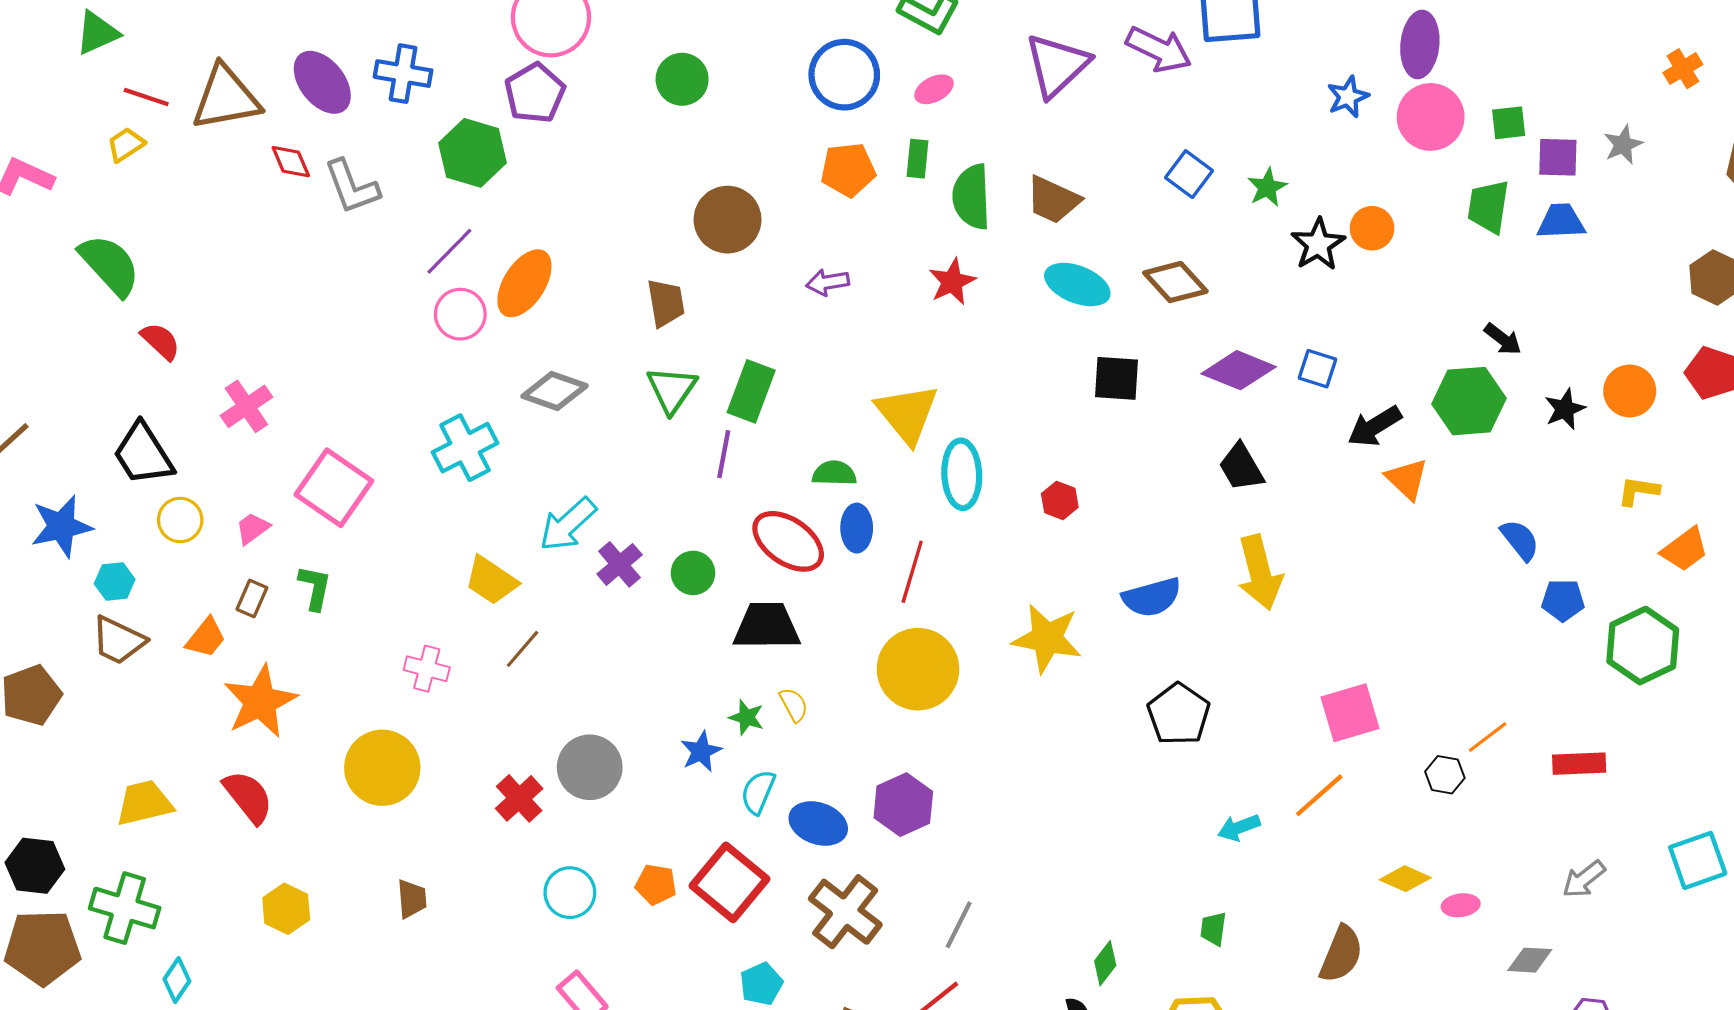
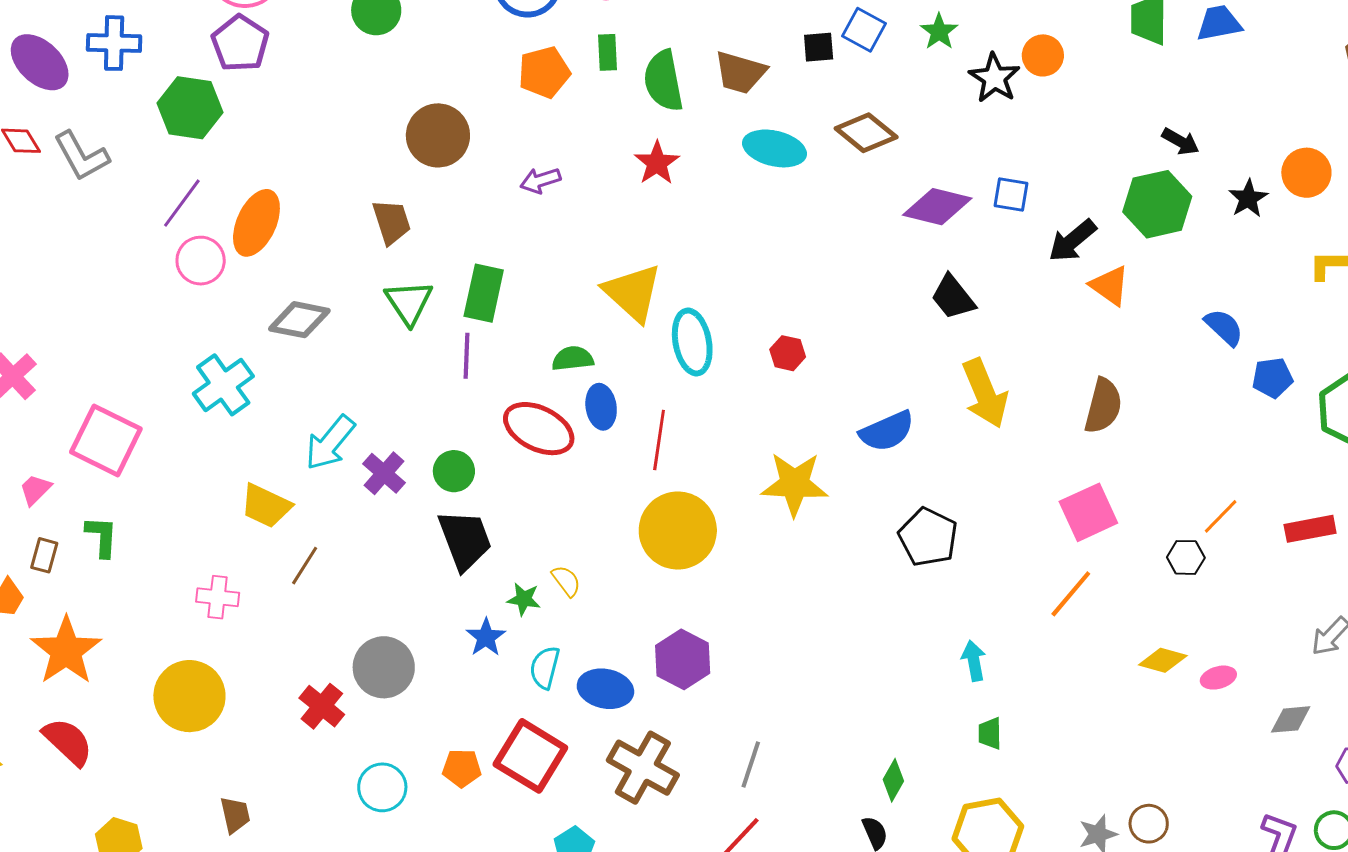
black square: (1116, 378) -> (819, 47), moved, size x0.7
black trapezoid: (767, 626) -> (465, 540), moved, turned 78
cyan arrow: (1239, 828) -> (974, 661), moved, turned 108
brown semicircle: (1341, 954) -> (1103, 406), moved

